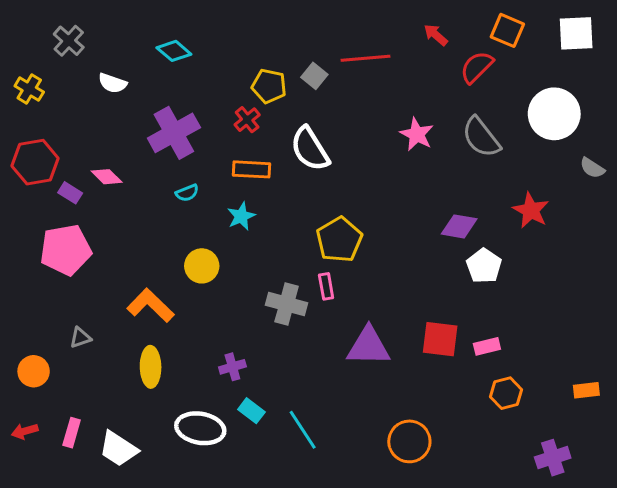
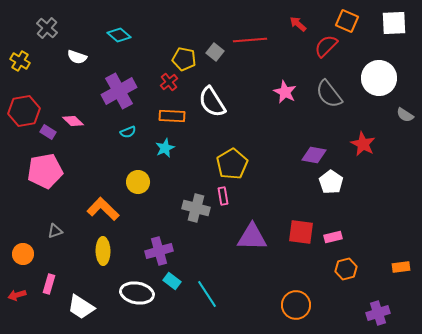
purple cross: (232, 367) -> (159, 251), size x1.5
pink rectangle: (72, 433) -> (49, 284), moved
orange circle: (409, 441) -> (296, 305), moved

